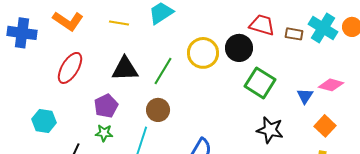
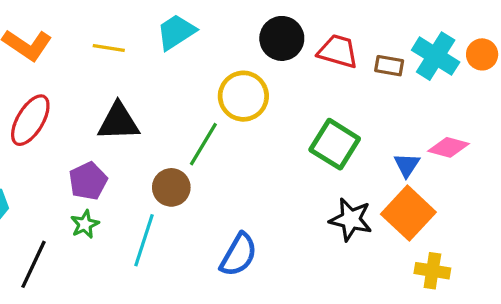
black circle: (239, 48) -> (282, 38), moved
green line: (163, 71) -> (203, 144), moved
orange square: (325, 126) -> (408, 213), moved, size x1.5
green star: (104, 133) -> (85, 224), turned -30

